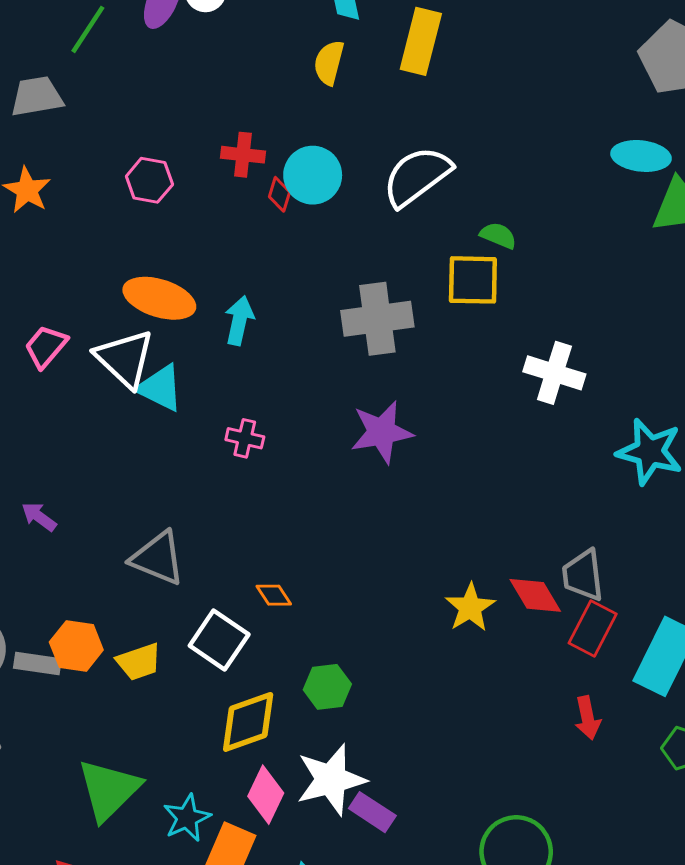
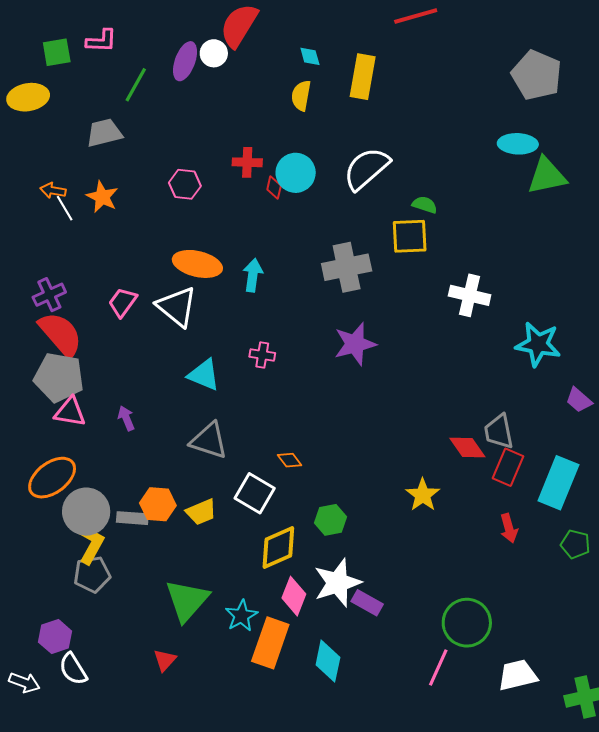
cyan triangle: (160, 388) -> (204, 375), moved
purple arrow: (39, 517) -> (126, 418), turned 35
yellow star: (470, 607) -> (423, 495), moved

